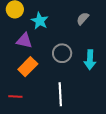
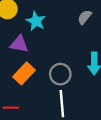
gray circle: (62, 53) -> (60, 74), moved

